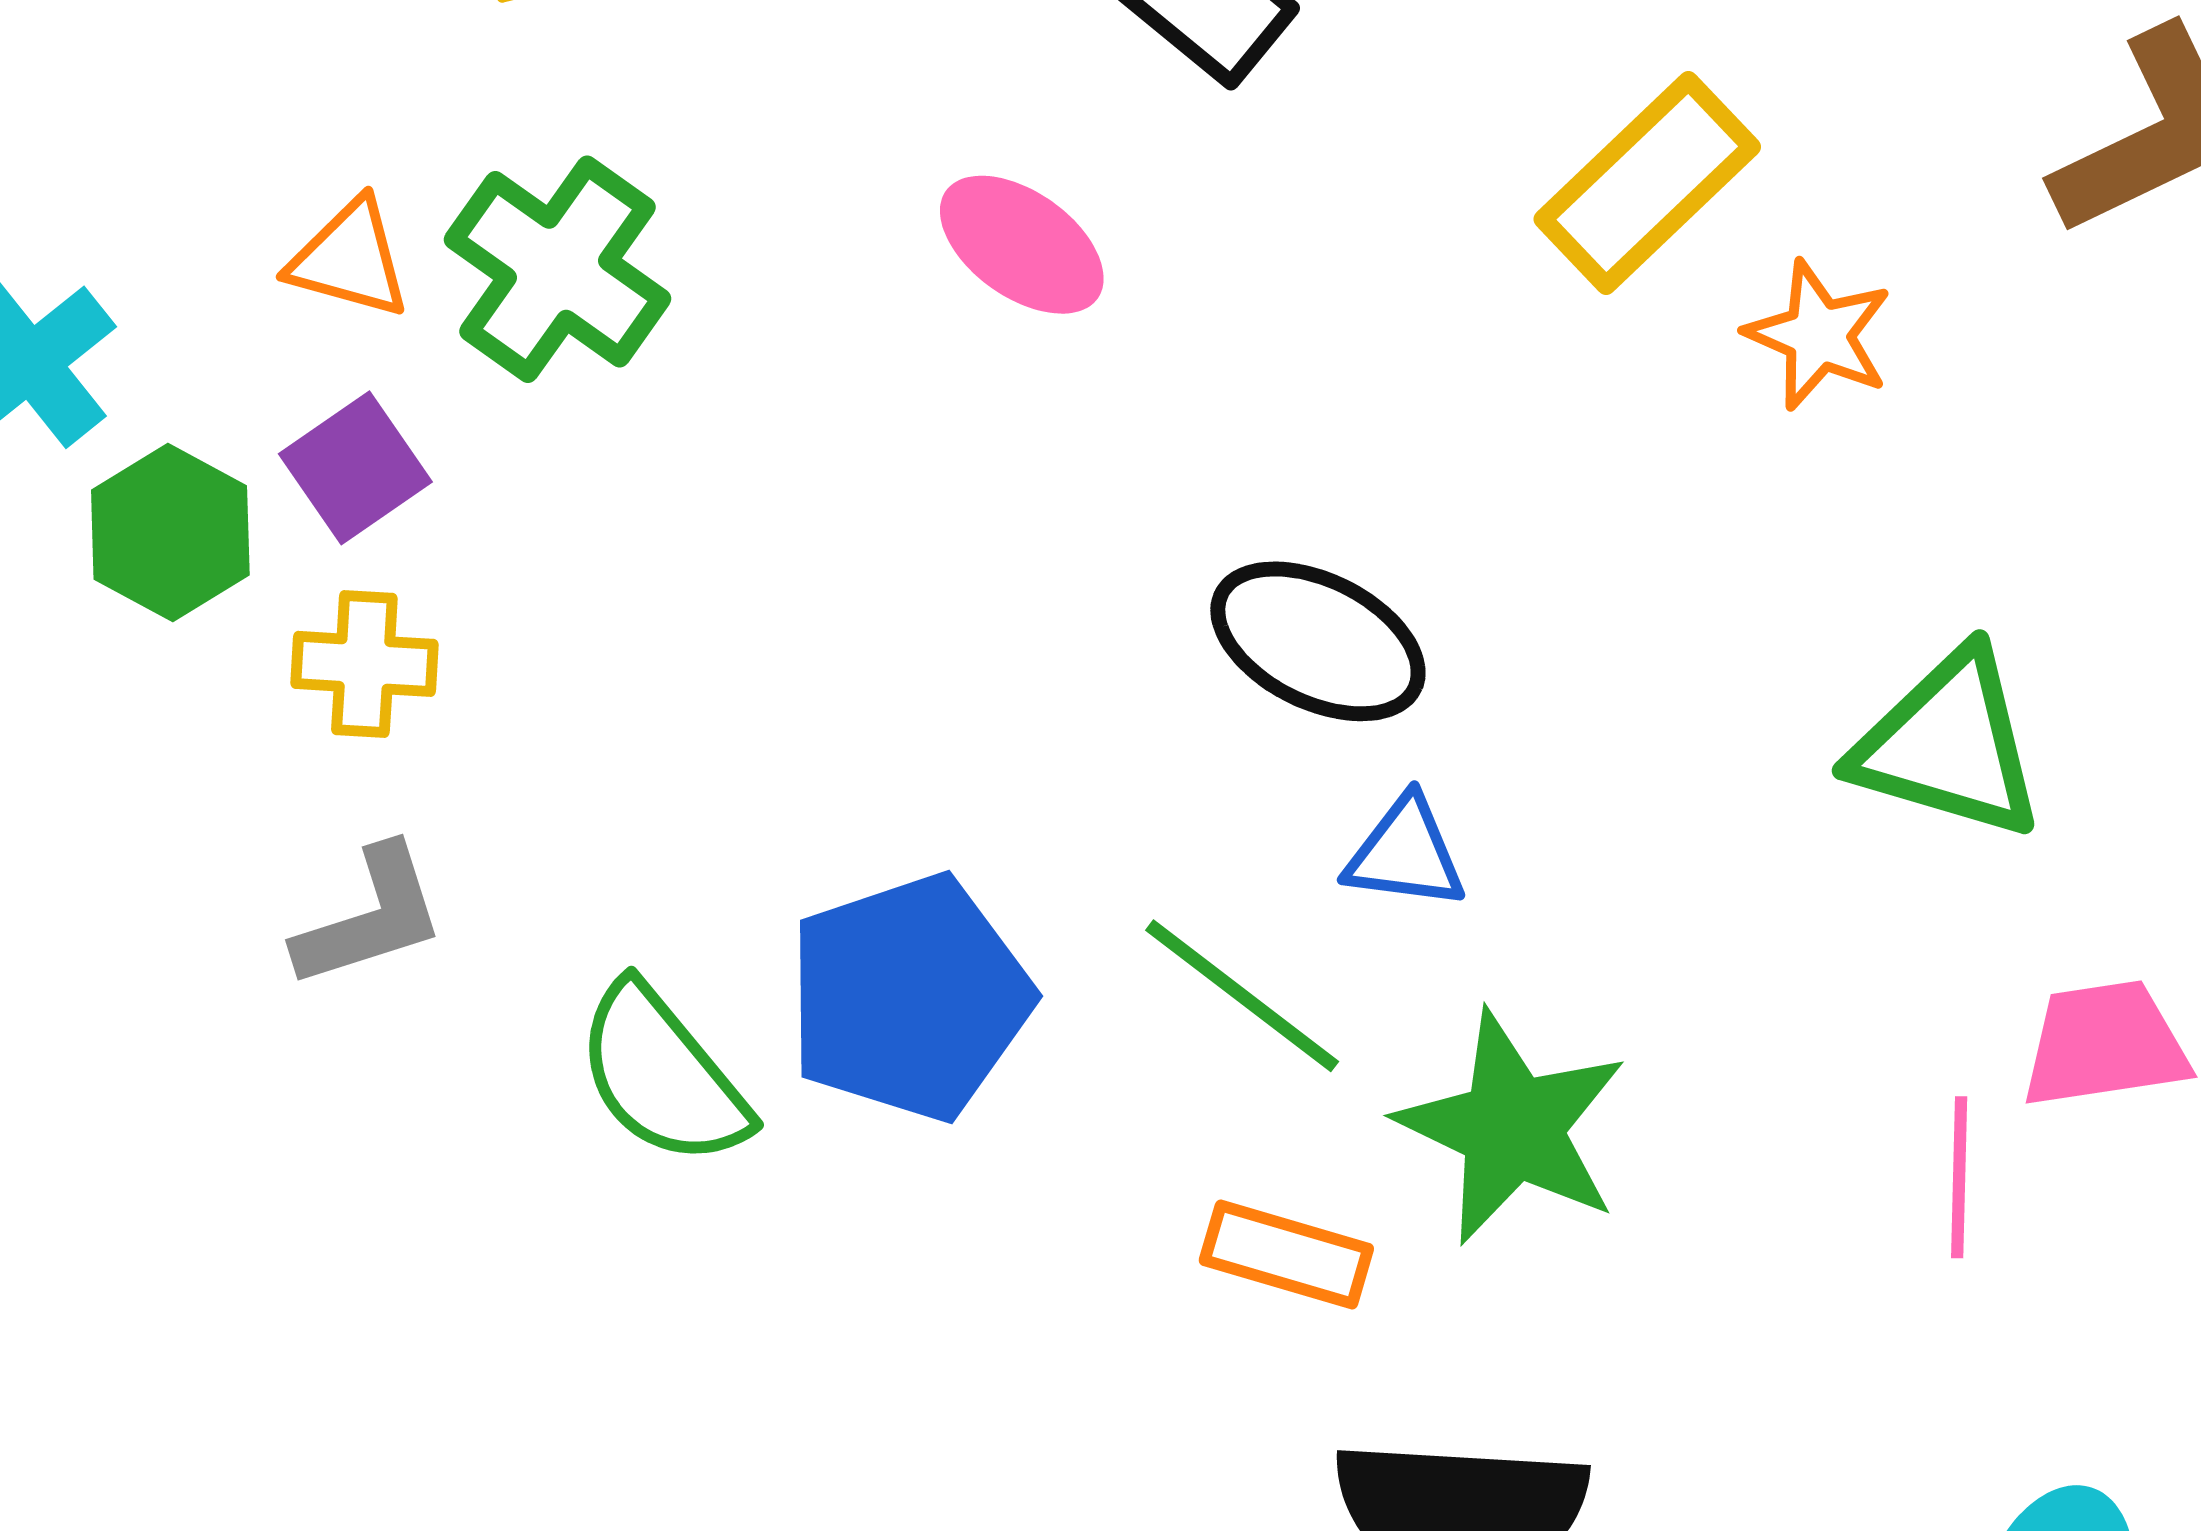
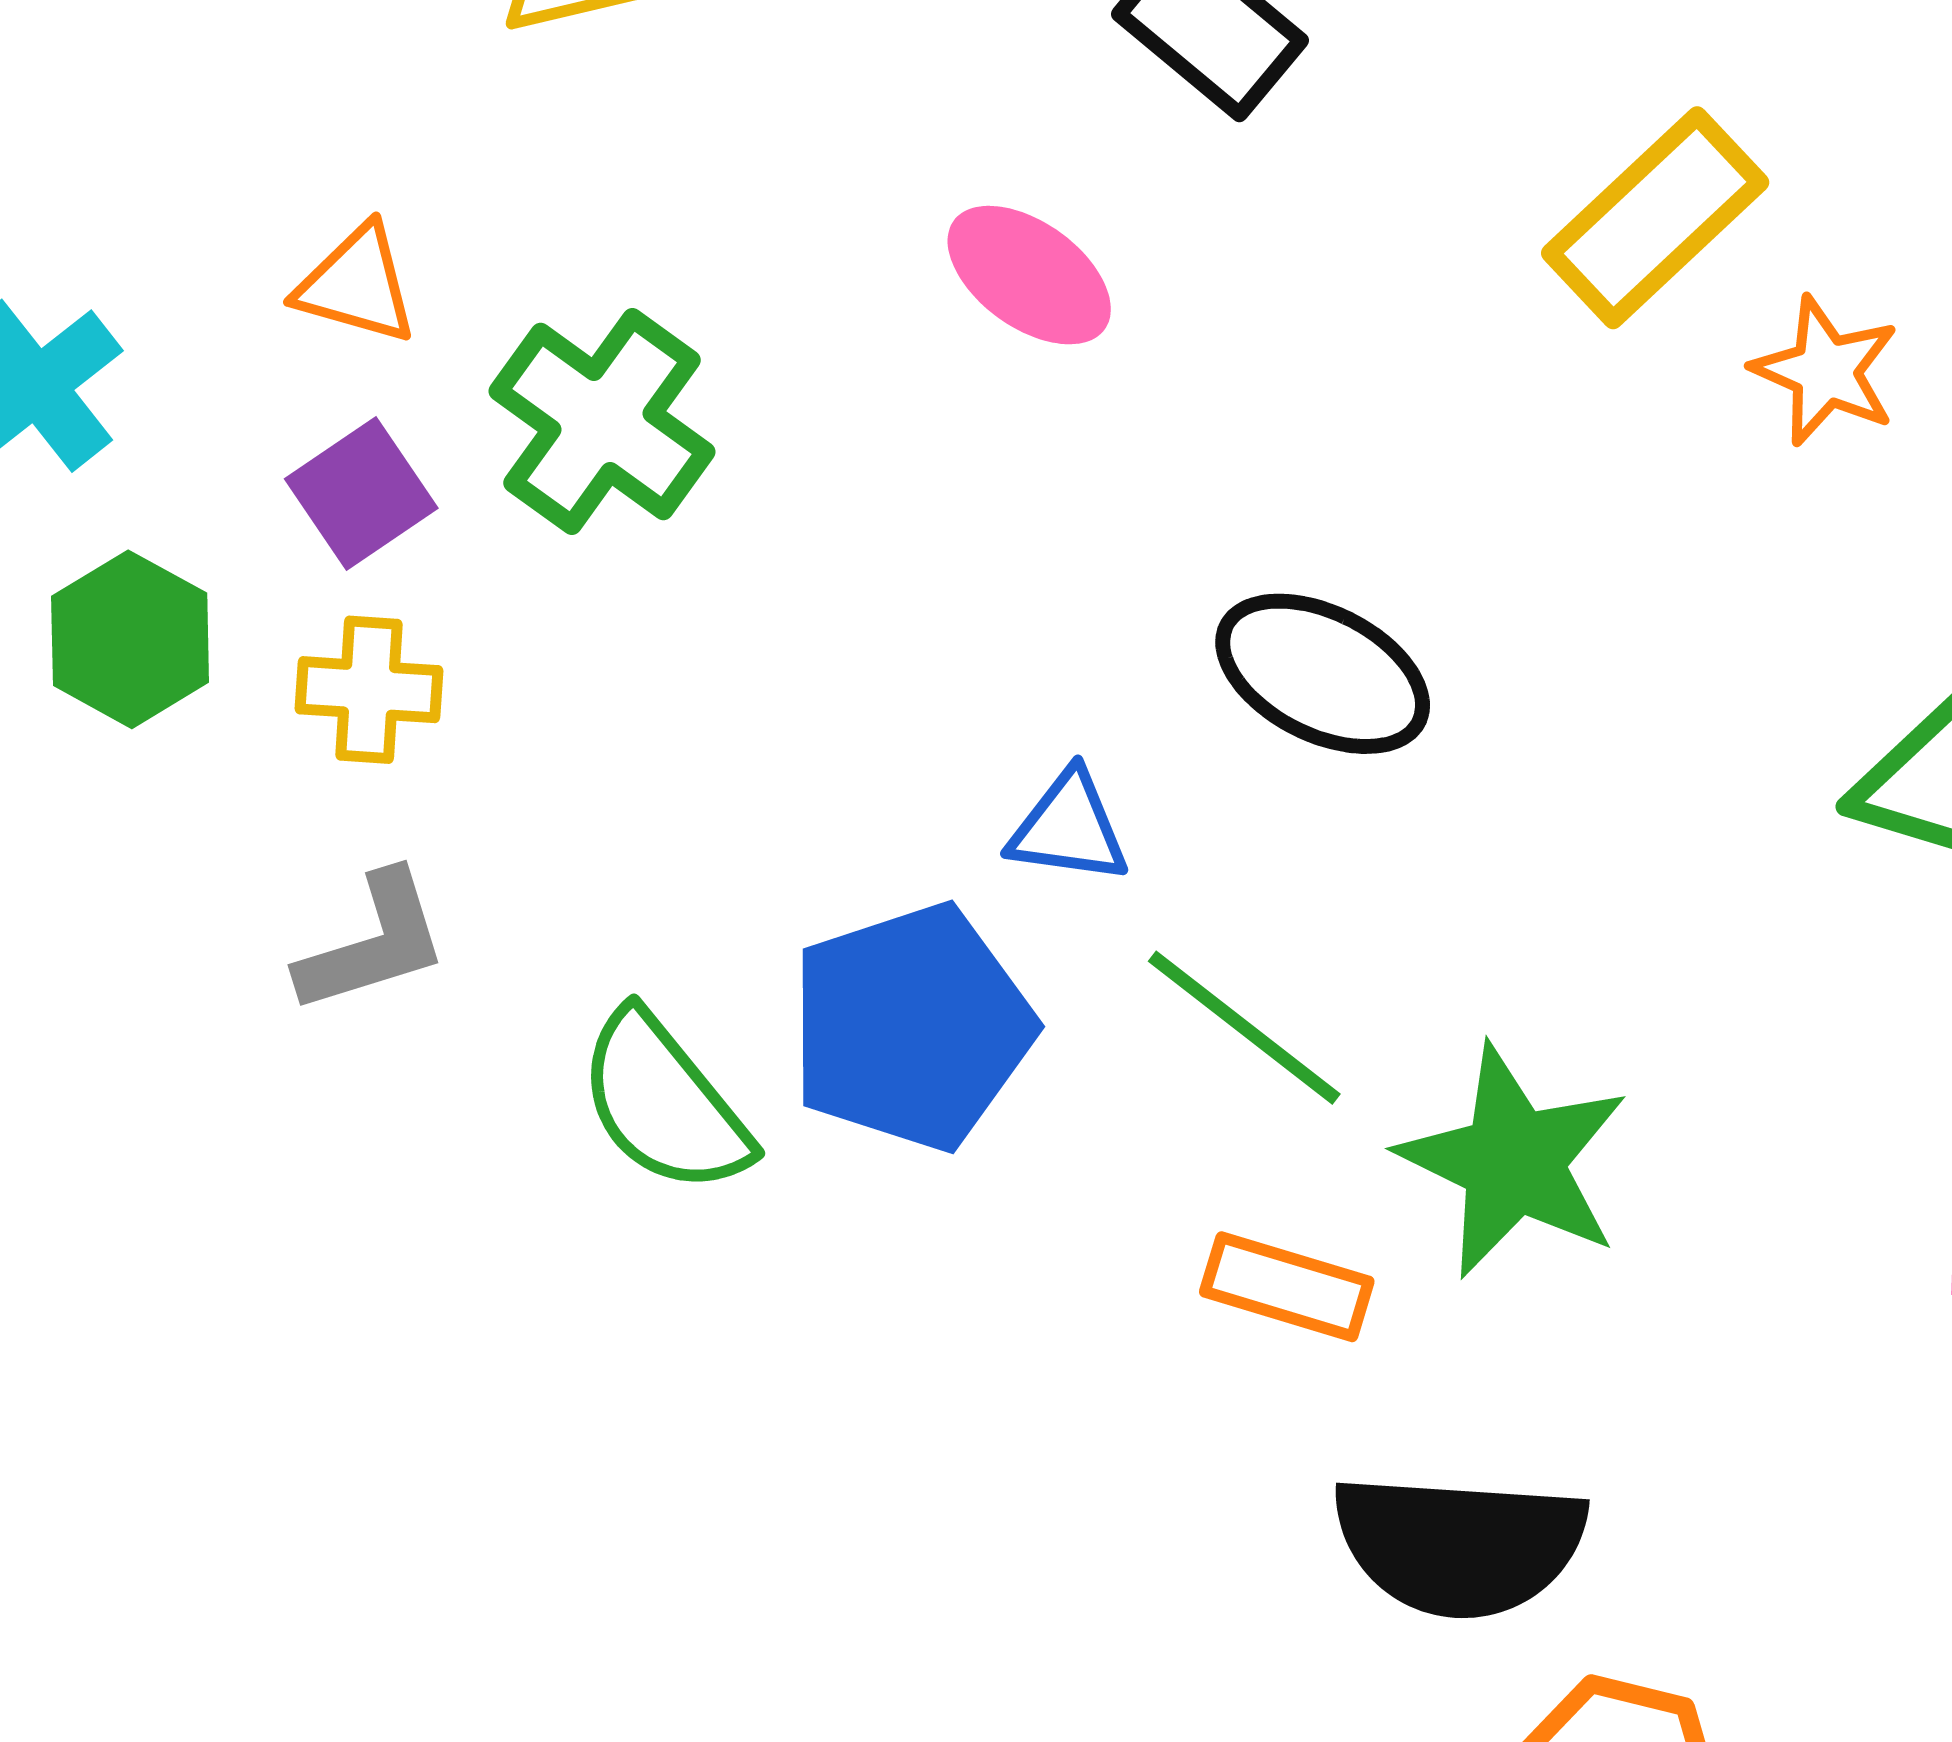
green cross: (558, 269) -> (602, 421), moved
green hexagon: (170, 532) -> (130, 639), moved
blue triangle: (1405, 854) -> (1069, 828), moved

